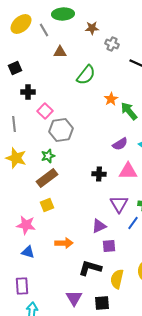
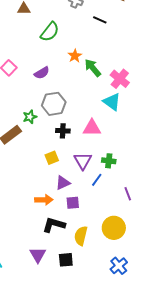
gray hexagon: (61, 130) -> (54, 104), moved
purple semicircle: (120, 144) -> (42, 73), moved
green star: (48, 156) -> (30, 117), moved
yellow square: (47, 205) -> (52, 158), moved
orange arrow: (64, 243) -> (44, 200), moved

